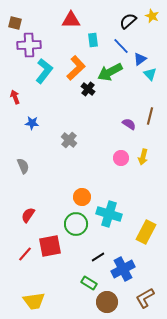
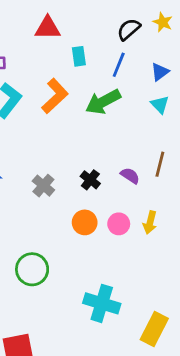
blue line: (121, 46) -> (119, 65), turned 66
blue triangle: (140, 59) -> (160, 72), moved
black cross: (88, 89) -> (90, 180), moved
gray cross: (69, 140) -> (43, 186), moved
orange circle: (82, 197) -> (85, 222), moved
green circle: (76, 224) -> (32, 269), moved

